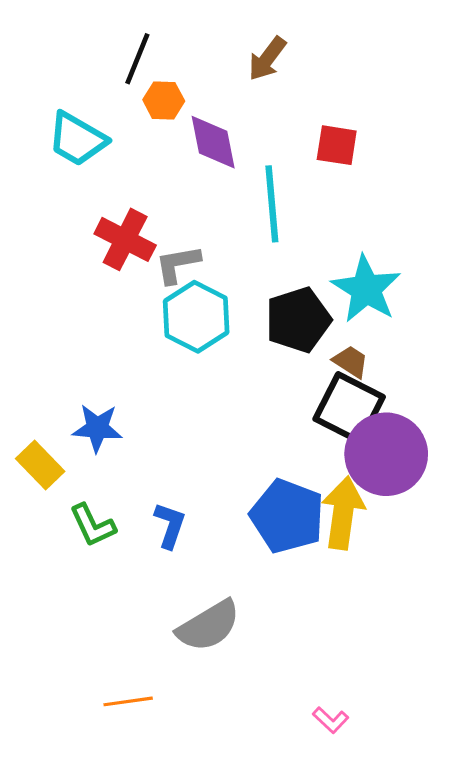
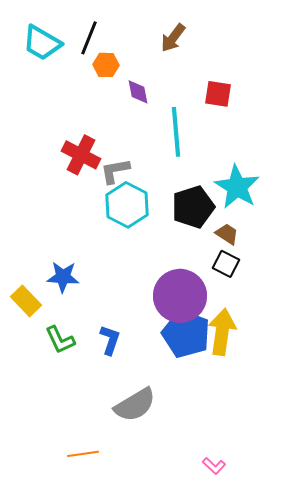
cyan trapezoid: (77, 139) -> (42, 43), moved
purple diamond: (213, 142) -> (138, 92), size x0.7
black square: (349, 408) -> (226, 264), size x0.6
purple circle: (386, 454) -> (180, 296), moved

